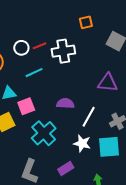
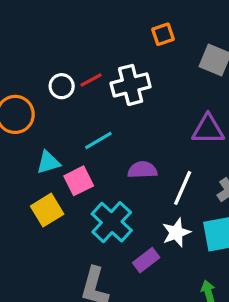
cyan line: (34, 73) -> (98, 141), moved
white star: (82, 143) -> (176, 233), turned -30
purple rectangle: (66, 168) -> (146, 260), moved

